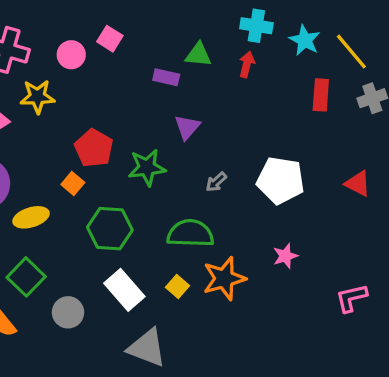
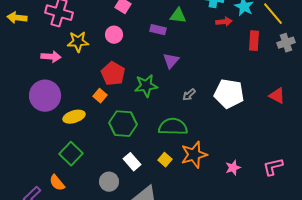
pink circle: (71, 55) -> (114, 35), moved
red arrow: (247, 64) -> (224, 22), moved, turned 70
pink star: (285, 256) -> (233, 168), moved
white rectangle: (124, 290) -> (132, 162), size x0.7
gray circle: (68, 312) -> (109, 182), moved

